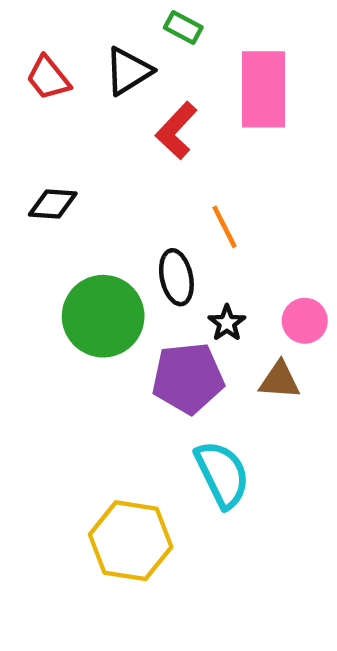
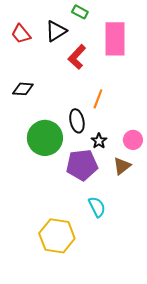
orange line: (225, 227) -> (98, 99), turned 48
brown triangle: (280, 380) -> (122, 166), turned -42
cyan semicircle: (222, 474) -> (97, 207), size x0.7

